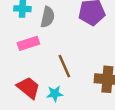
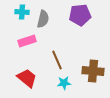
cyan star: (55, 94) -> (64, 83), moved

